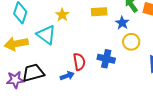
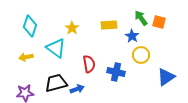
yellow arrow: (16, 44) -> (26, 57), size x0.6
red semicircle: (79, 62) -> (89, 64), moved
black trapezoid: (33, 73) -> (56, 83), moved

